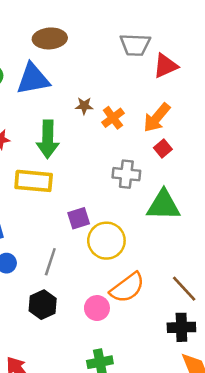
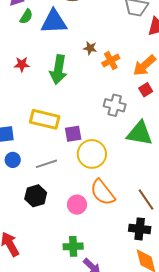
yellow rectangle: (34, 181) -> (45, 119), moved
gray line: (50, 262) -> (46, 164), turned 45
orange semicircle: (127, 288) -> (103, 192), turned 80

